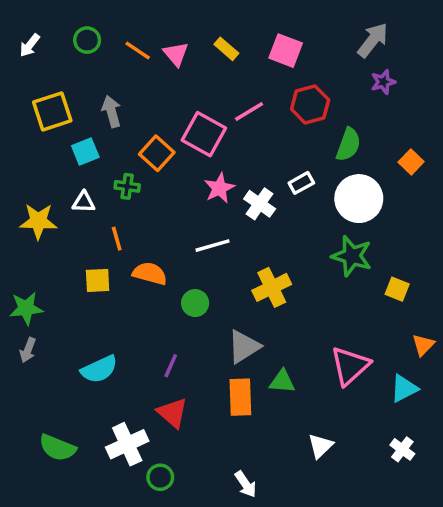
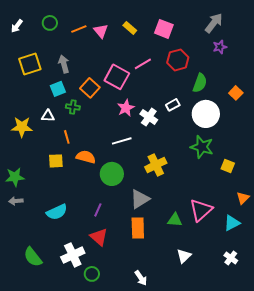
orange line: (138, 51) -> (79, 29), turned -56
cyan square: (85, 152) -> (58, 89), moved
green circle: (195, 303) -> (112, 174), size x1.5
gray arrow: (28, 350) -> (16, 201), turned 64
green triangle: (282, 381) -> (175, 220), moved
green semicircle: (57, 448) -> (33, 257), turned 30

